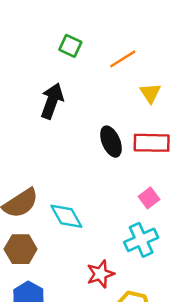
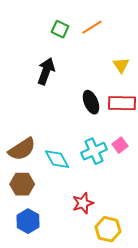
orange line: (123, 59) -> (92, 27), moved
cyan cross: (141, 240) -> (94, 151), moved

